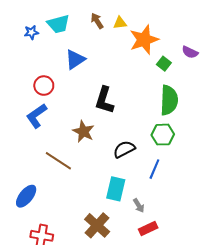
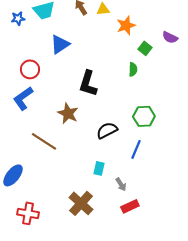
orange star: (144, 40) -> (126, 25), size x0.7
green semicircle: (169, 100) -> (133, 69), moved, size x0.5
cyan rectangle: (116, 189) -> (99, 168), size x0.6

